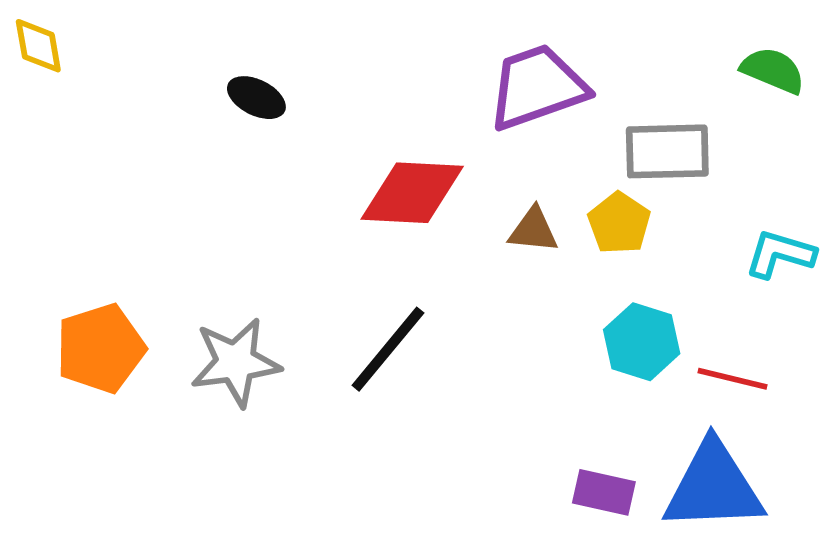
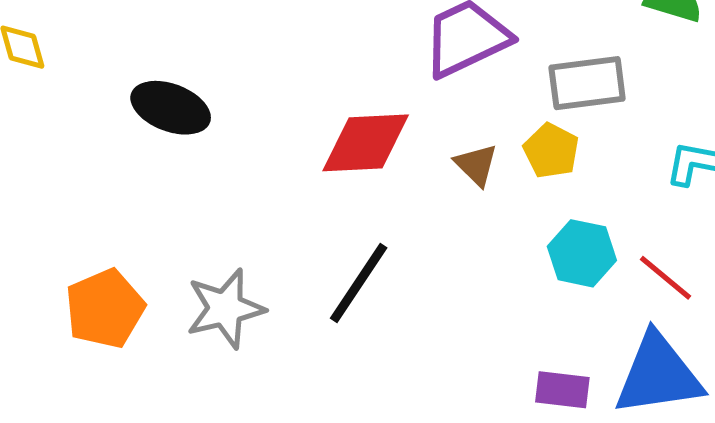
black ellipse: (256, 98) -> (171, 108), moved, size x1.5
brown triangle: (533, 230) -> (476, 165), turned 45
red line: (733, 379) -> (665, 278), turned 32

